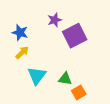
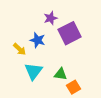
blue star: (20, 33) -> (38, 40), moved
yellow arrow: (22, 53) -> (20, 49), turned 88

